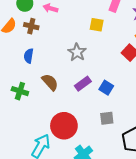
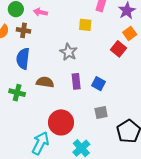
blue semicircle: (29, 56) -> (23, 59), size x1.5
brown semicircle: (50, 82) -> (45, 82), turned -36
purple rectangle: (83, 84) -> (76, 81), turned -56

